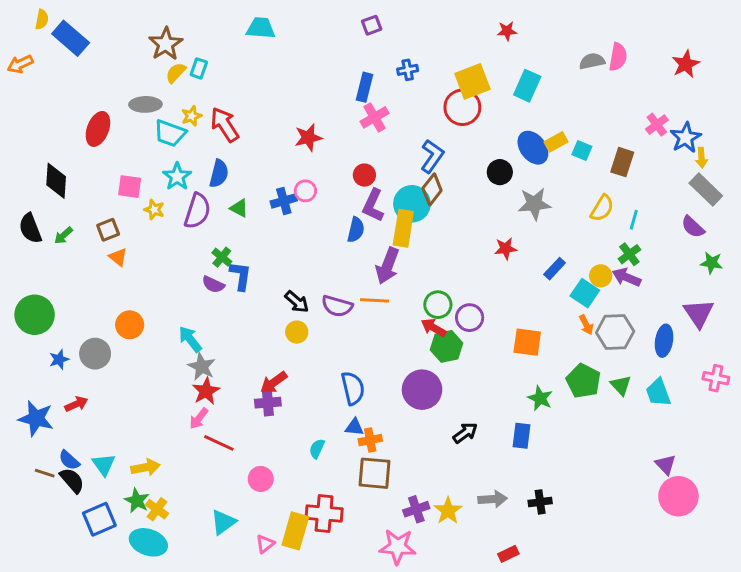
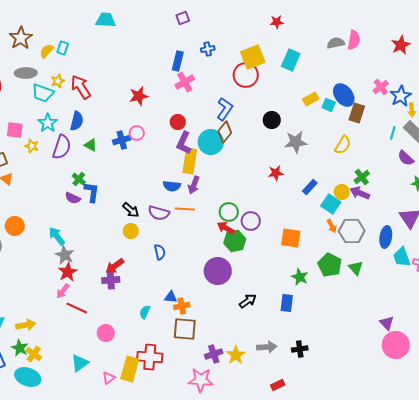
brown star: (166, 44) -> (21, 38), moved
blue ellipse: (533, 148) -> (344, 95), moved
cyan line: (634, 220) -> (393, 133), moved
yellow rectangle: (403, 228) -> (190, 161), moved
blue semicircle: (356, 230) -> (172, 186), moved, turned 84
purple arrow: (387, 266) -> (194, 185), size x0.7
blue semicircle: (353, 388) -> (160, 252), moved, size x0.7
cyan trapezoid: (658, 393) -> (402, 257), moved

